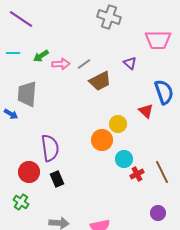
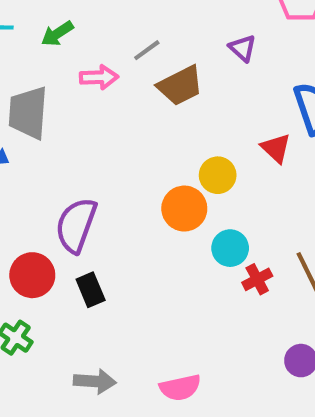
pink arrow: (61, 64) -> (99, 77), moved
purple semicircle: (50, 148) -> (76, 225), turned -152

